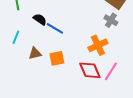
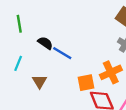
brown triangle: (35, 53) -> (40, 81), turned -48
orange square: (57, 58) -> (86, 83), moved

